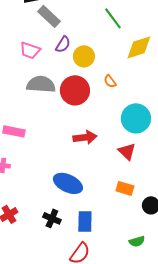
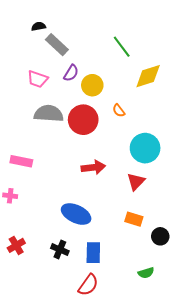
red triangle: (127, 151) -> (136, 182), turned 30

